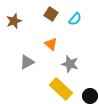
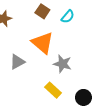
orange triangle: (51, 44) -> (42, 43), size x1.6
yellow rectangle: (61, 89) -> (53, 90), size x0.7

